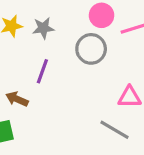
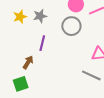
brown arrow: (17, 99) -> (28, 62), turned 104

